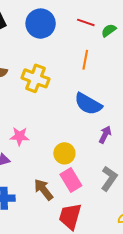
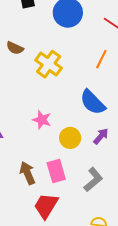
pink star: (20, 136) -> (42, 120), moved
yellow circle: (64, 153) -> (70, 138), moved

